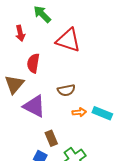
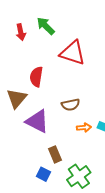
red arrow: (20, 33) -> (21, 32), moved

